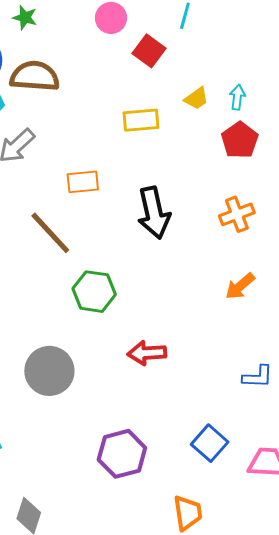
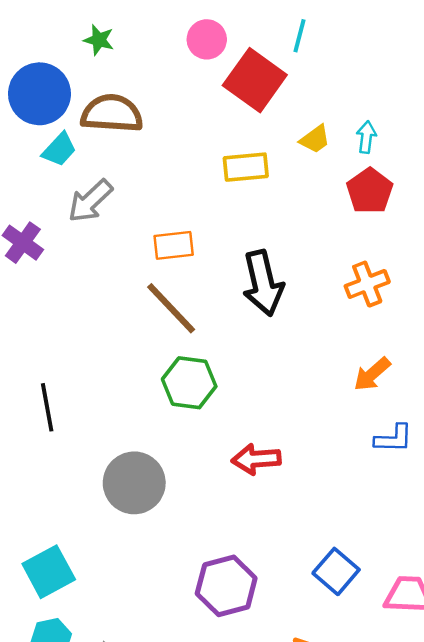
red square: (149, 51) -> (255, 80), size x1.5
brown line: (50, 233) -> (171, 308), moved
blue L-shape: (258, 377) -> (393, 439), moved

